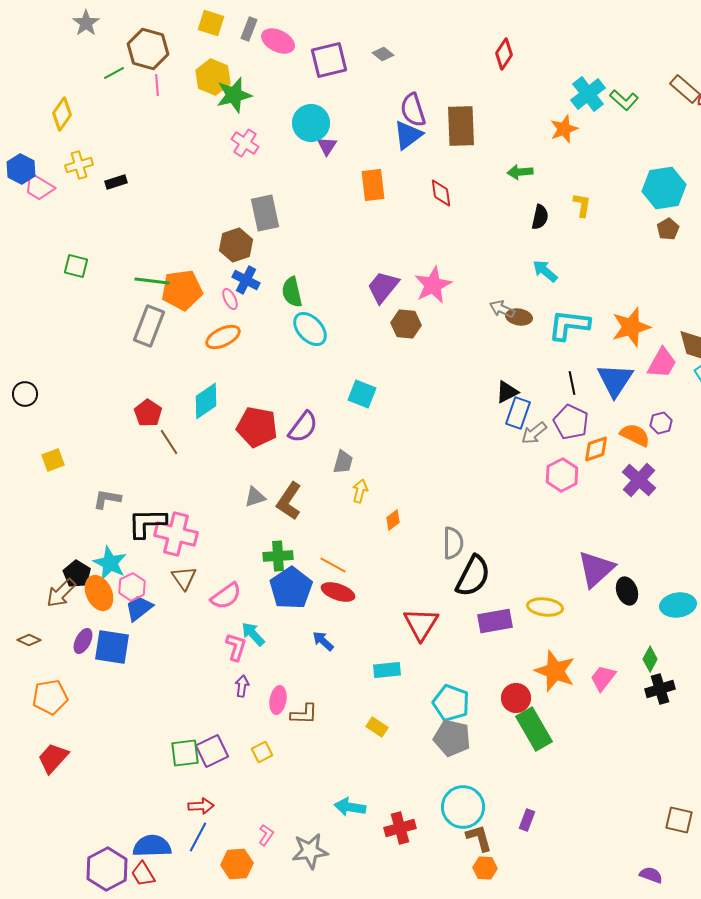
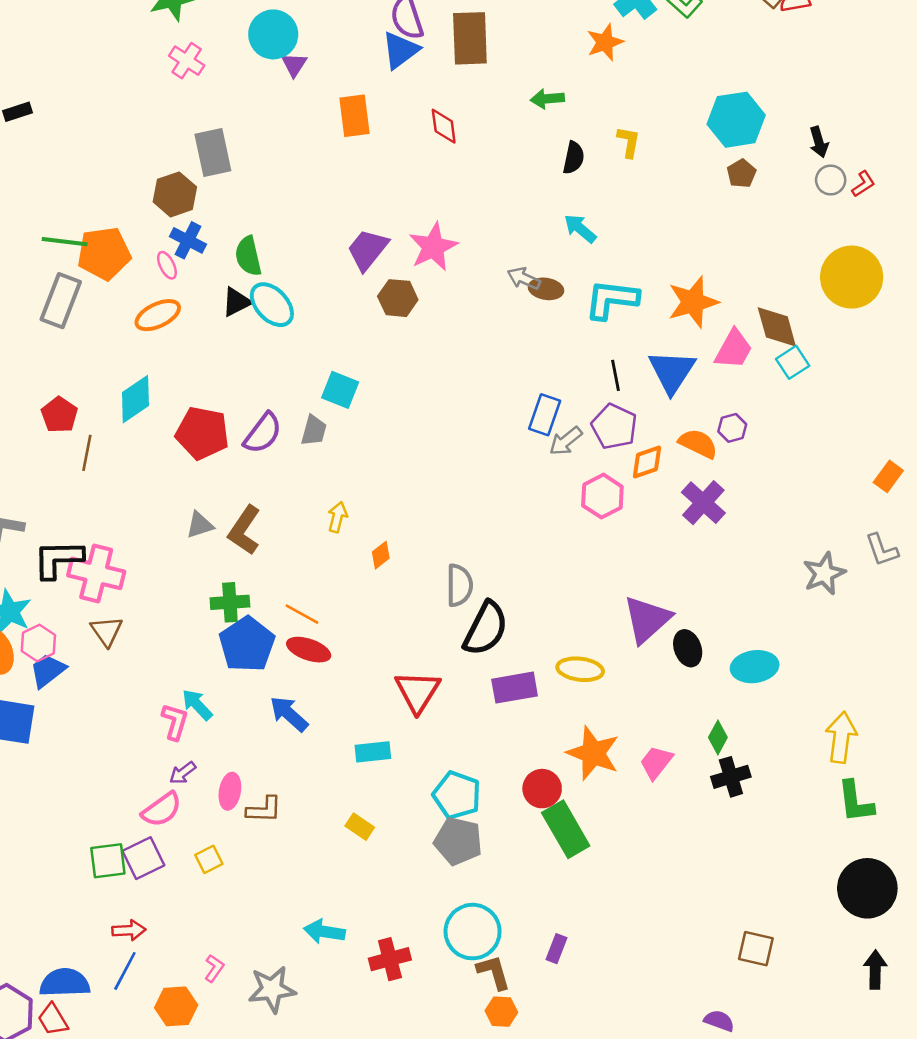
black triangle: (507, 392) -> (236, 302), moved
brown line: (169, 442) -> (87, 453), turned 44
gray trapezoid: (343, 462) -> (314, 431), moved
pink semicircle: (226, 596) -> (162, 810), moved
blue arrow: (323, 641) -> (289, 714), size x1.4
purple arrow: (242, 686) -> (183, 773), turned -135

